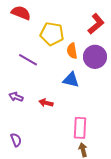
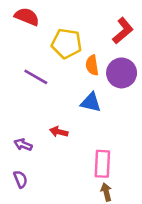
purple arrow: (16, 97) -> (23, 145), moved

